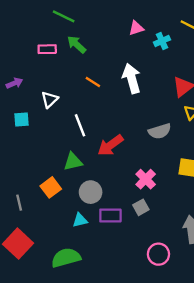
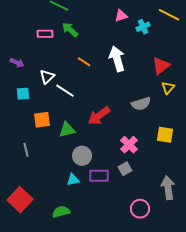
purple arrow: (14, 83) -> (17, 63), turned 48
white line: (80, 125) -> (65, 91), moved, turned -36
orange square: (51, 187) -> (42, 120), moved, turned 30
gray line: (19, 203) -> (26, 150), moved
green semicircle: (66, 258) -> (61, 212), size x0.7

